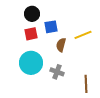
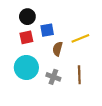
brown line: (86, 84) -> (79, 75), moved

